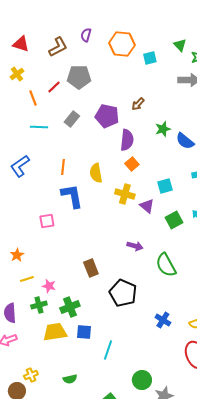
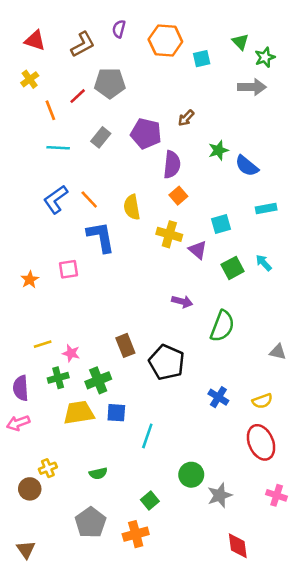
blue L-shape: (20, 166) -> (56, 199), moved
orange line: (63, 167) -> (89, 199), turned -49
orange star: (17, 255) -> (30, 280), moved
green semicircle: (166, 265) -> (222, 326), turned -130
brown rectangle: (91, 268) -> (125, 345), moved

